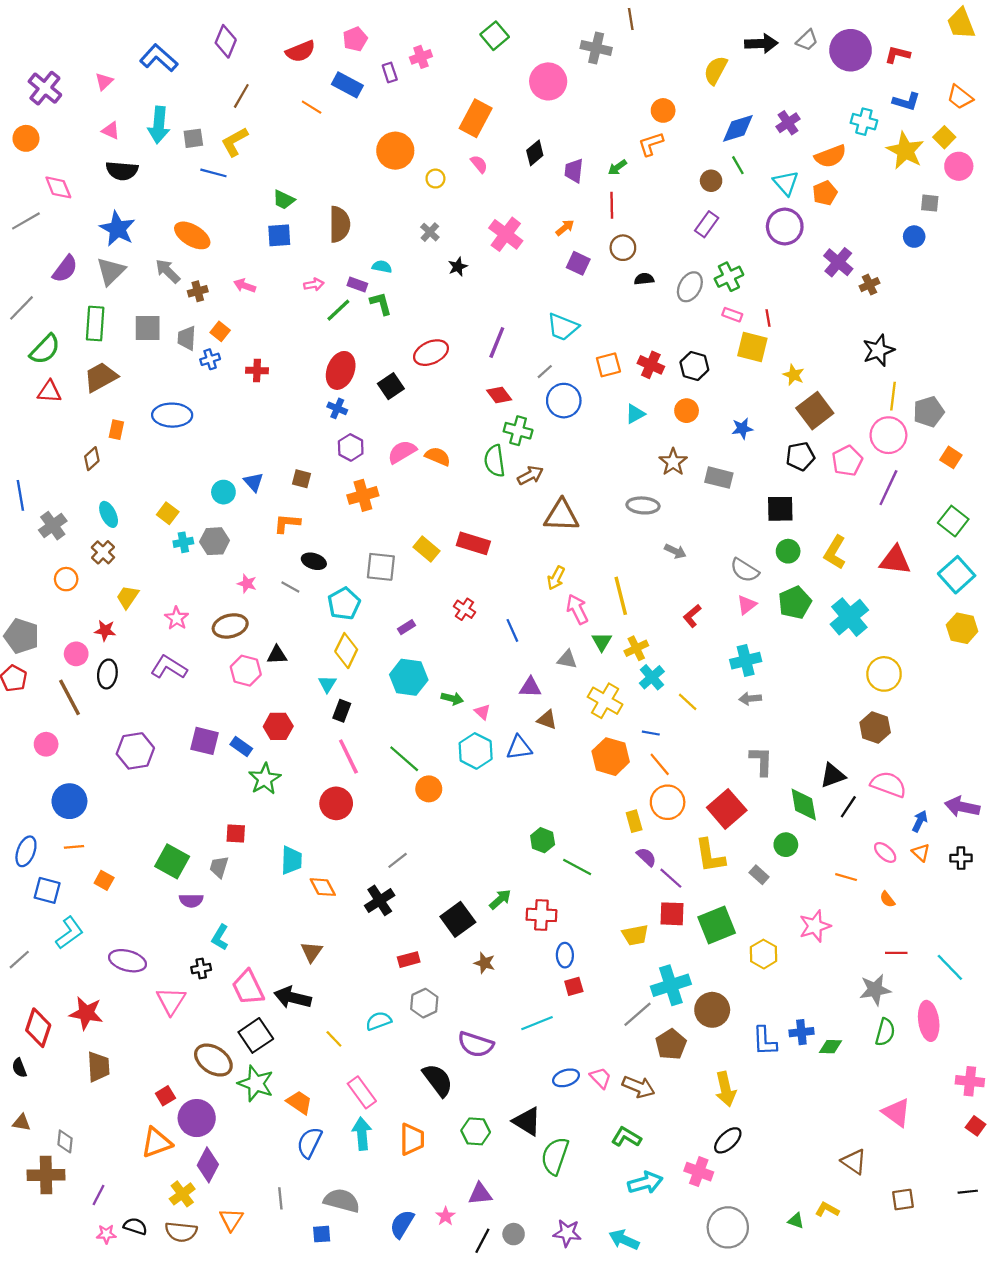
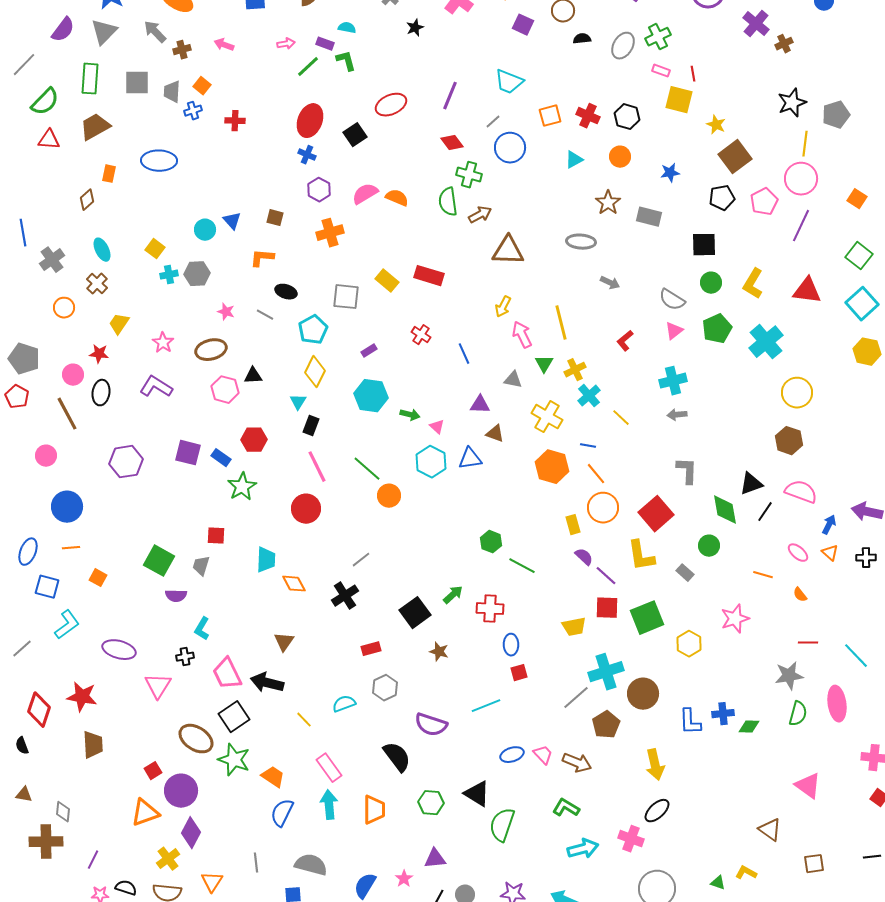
gray pentagon: (929, 412) -> (836, 115), moved

